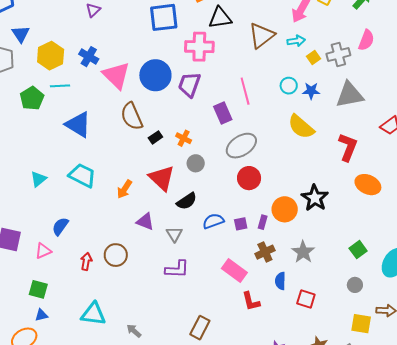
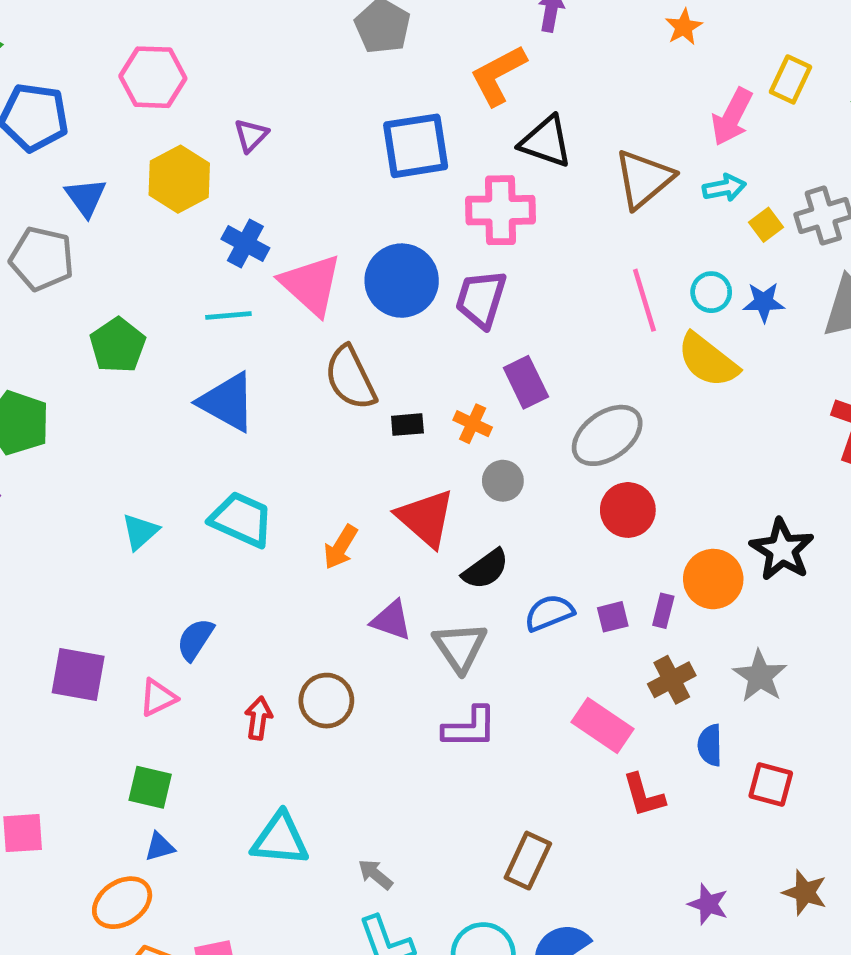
black triangle: (220, 18) -> (546, 142), turned 30
yellow hexagon: (51, 56) -> (179, 179), moved
cyan line: (60, 86) -> (228, 316), moved
pink line: (245, 91) -> (644, 300), moved
purple rectangle: (223, 113) -> (526, 382), moved
yellow semicircle: (301, 127) -> (708, 360), moved
black rectangle: (155, 137) -> (407, 425), turned 32
gray triangle: (174, 234) -> (460, 647), size x1.4

